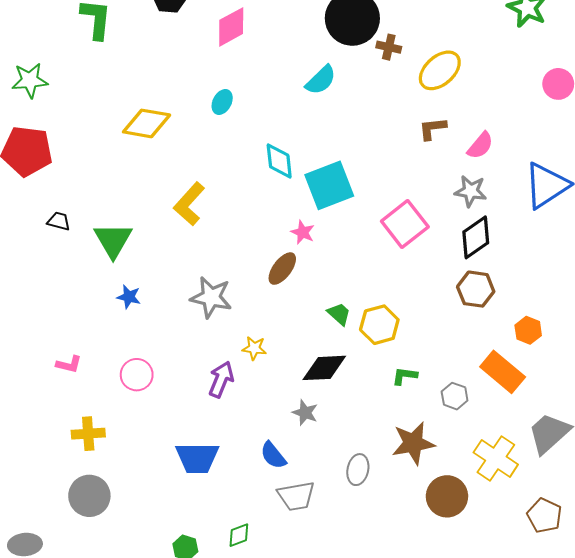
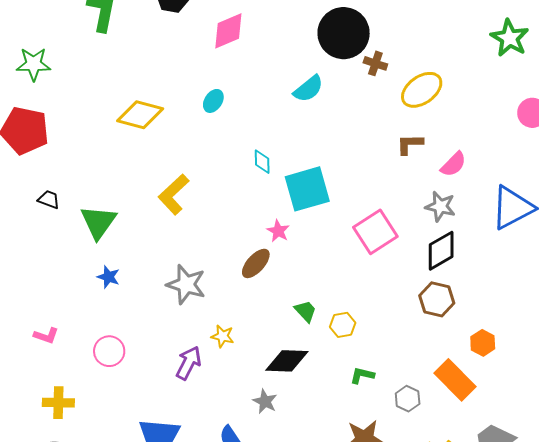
cyan diamond: (279, 161) -> (262, 162), size x0.7
yellow hexagon: (379, 325) -> (343, 325), size x0.7

